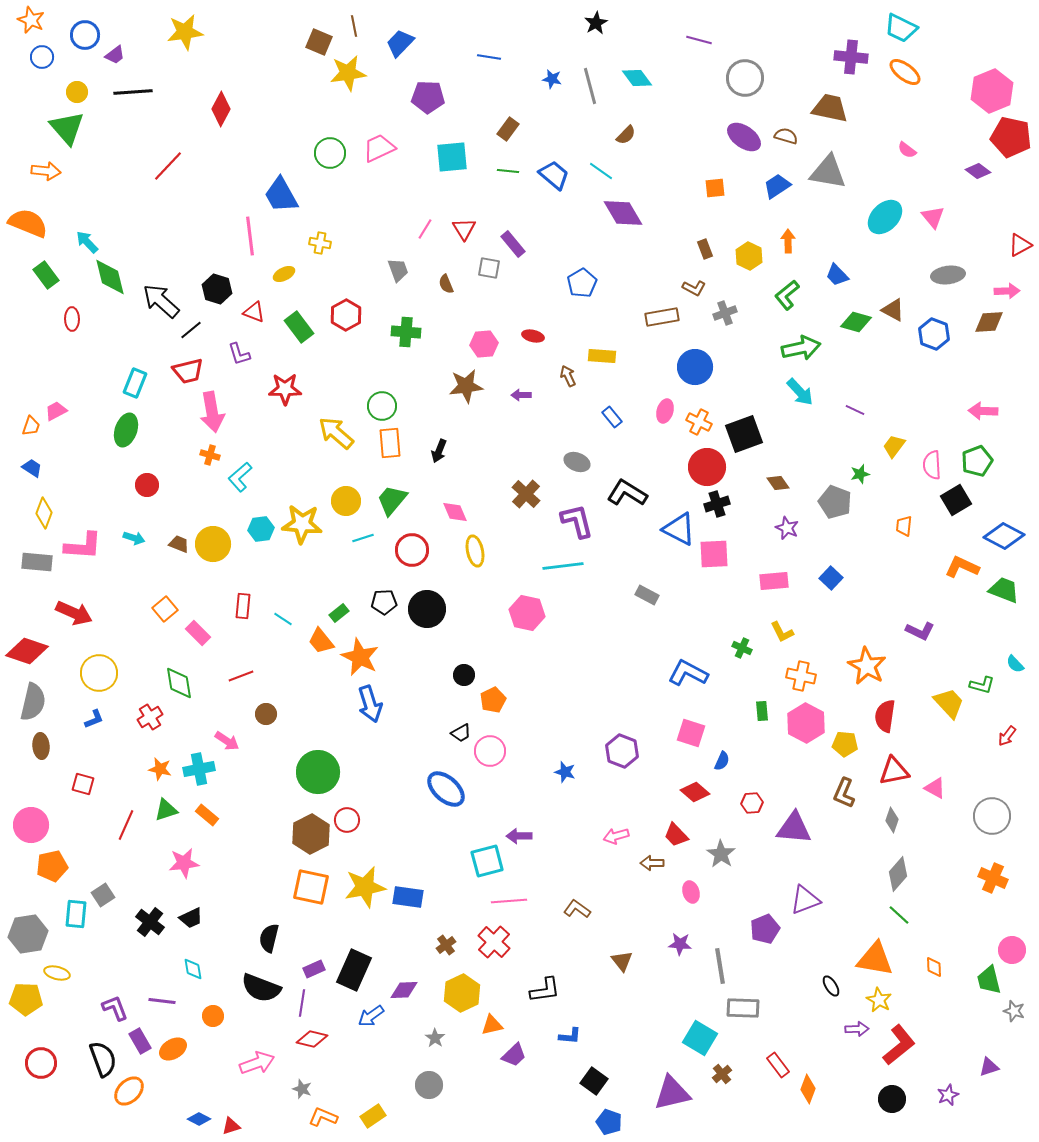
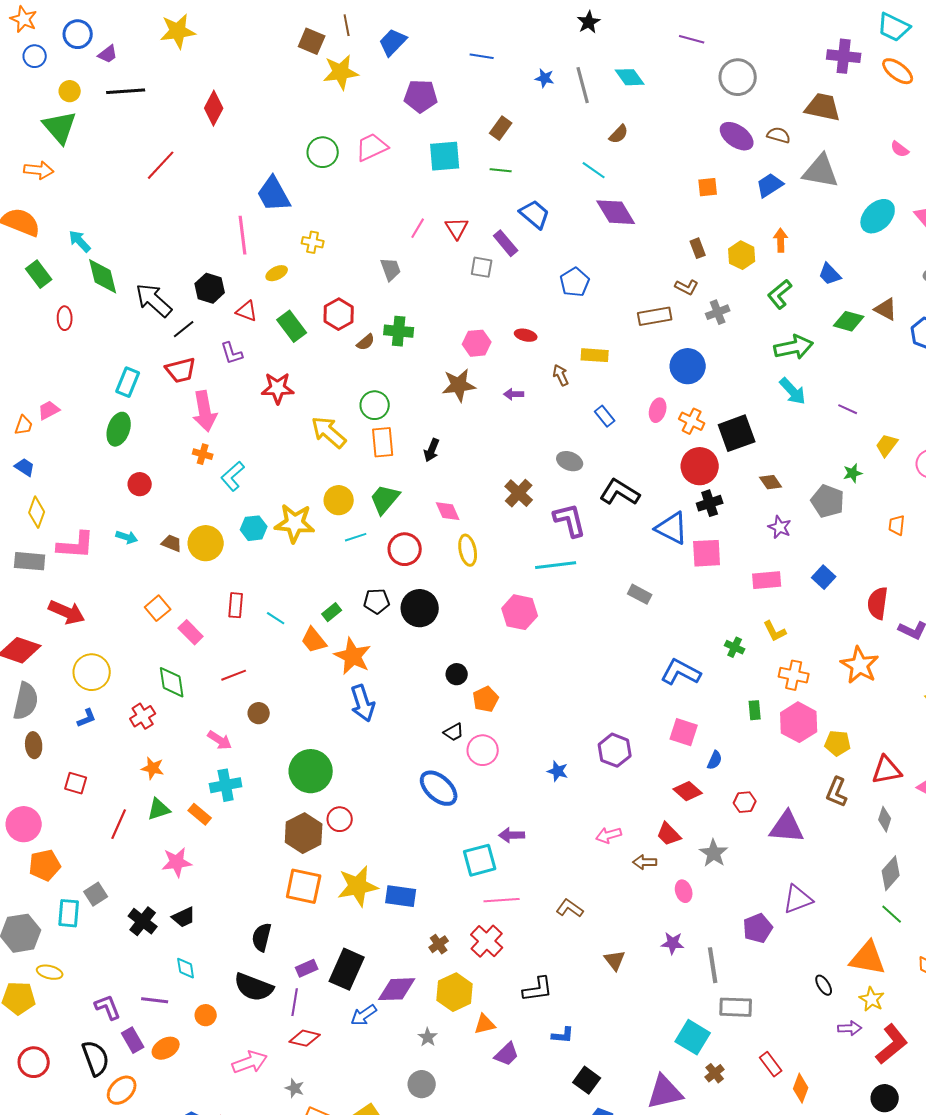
blue trapezoid: (554, 175) -> (535, 214), moved
brown semicircle: (446, 284) -> (366, 342), moved, turned -108
red semicircle: (885, 716) -> (878, 603), moved
cyan cross: (199, 769) -> (226, 785), moved
purple diamond: (404, 990) -> (397, 989), size x1.4

